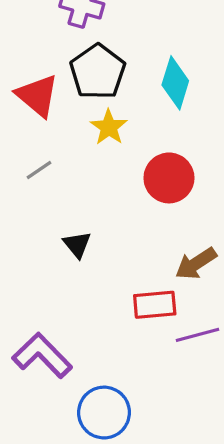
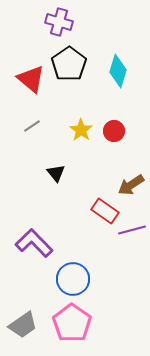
yellow star: (109, 127) -> (81, 130), moved
red circle: (169, 178) -> (114, 131), size x0.7
red rectangle: (155, 305) -> (105, 211), turned 40

